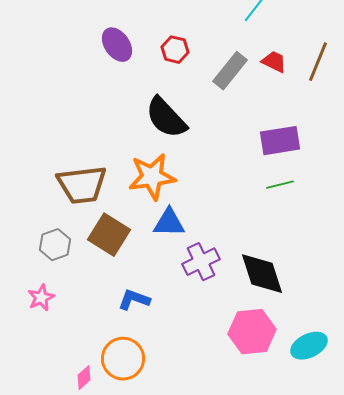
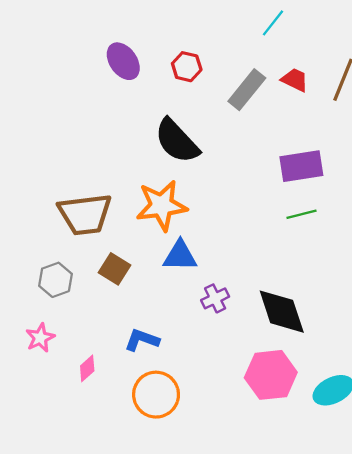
brown square: (109, 235) -> (115, 269), size x0.7
purple cross: (201, 262) -> (215, 298), size x0.7
orange circle: (123, 359) -> (156, 395), moved
pink diamond: (84, 378) -> (87, 368), moved

